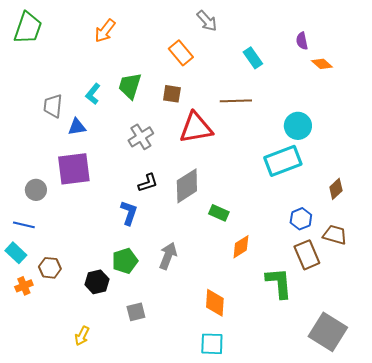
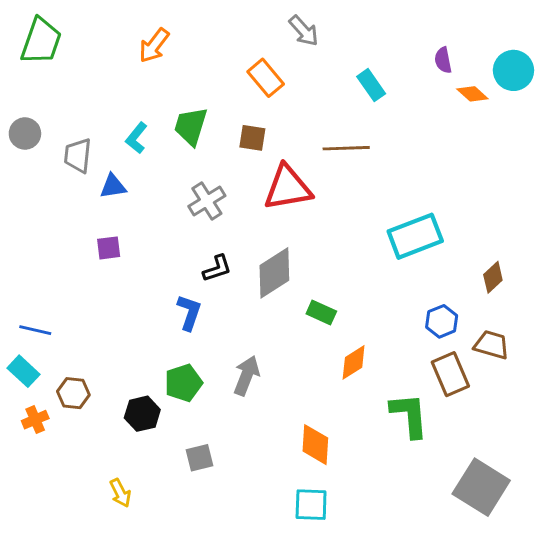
cyan circle: (298, 126) -> (513, 70), moved
purple square: (74, 169) -> (109, 248), size x0.5
gray circle: (36, 190) -> (25, 134), moved
yellow arrow: (82, 336) -> (120, 493), turned -54

